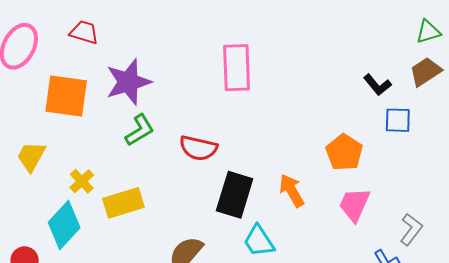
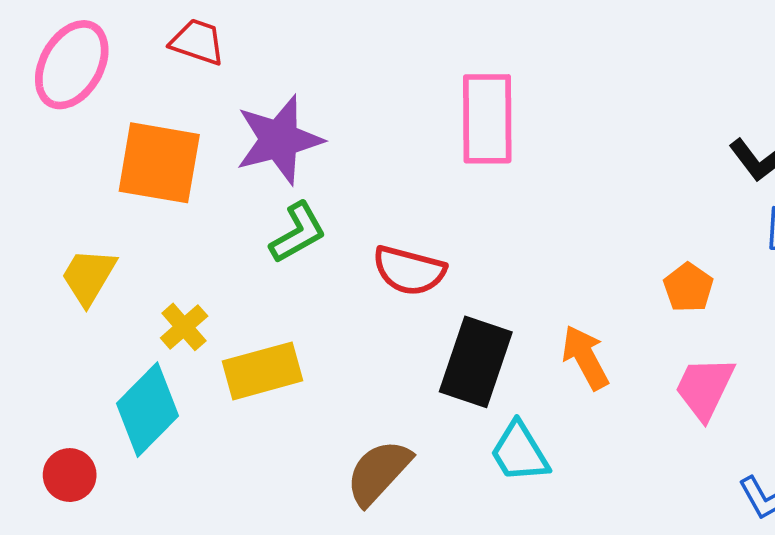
orange pentagon: (344, 152) -> (688, 287), size x0.7

